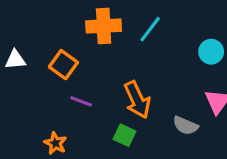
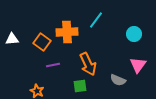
orange cross: (104, 26) -> (67, 32), moved
purple line: (81, 101) -> (53, 65), turned -32
green square: (124, 135) -> (80, 86), turned -32

